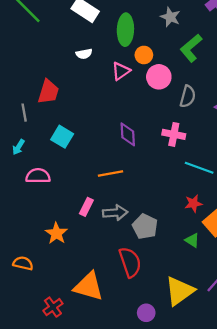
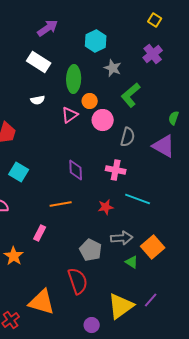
red star: (193, 203) -> (106, 207), moved
gray arrow: (115, 213) -> (122, 238), moved

